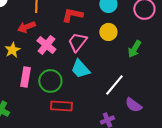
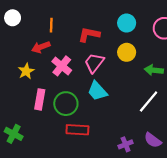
green arrow: (134, 49) -> (154, 70), turned 66
white line: (114, 85) -> (149, 101), moved
purple semicircle: (133, 105) -> (153, 140), moved

